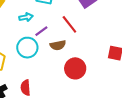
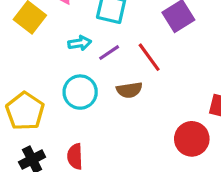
purple line: (41, 31) -> (109, 53), moved
red circle: (75, 68) -> (192, 139), moved

